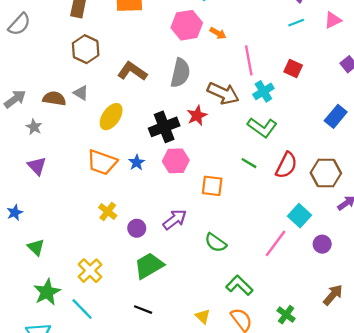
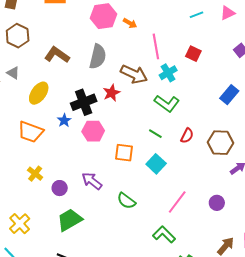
blue star: (137, 163) -> (64, 120), moved
red semicircle: (286, 165) -> (187, 136), size x0.7
cyan square: (300, 216) -> (156, 164), moved
purple arrow: (175, 220) -> (92, 181), turned -105
green L-shape: (239, 285) -> (164, 234), moved

